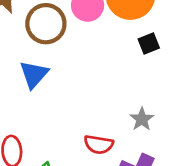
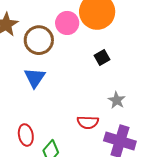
black square: (149, 44) -> (102, 57), moved

